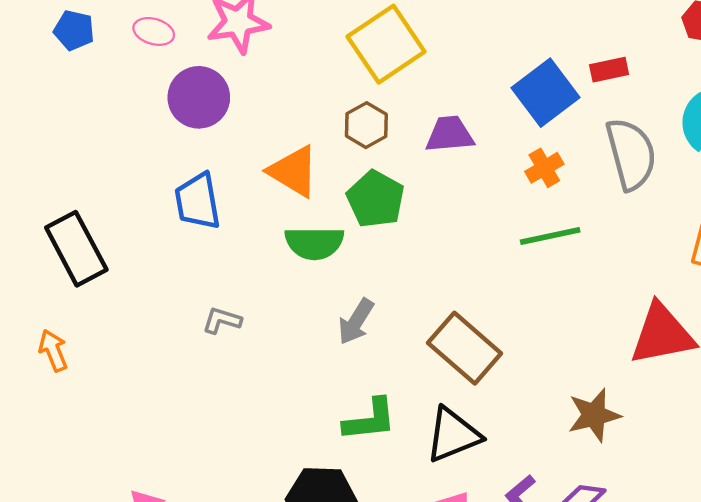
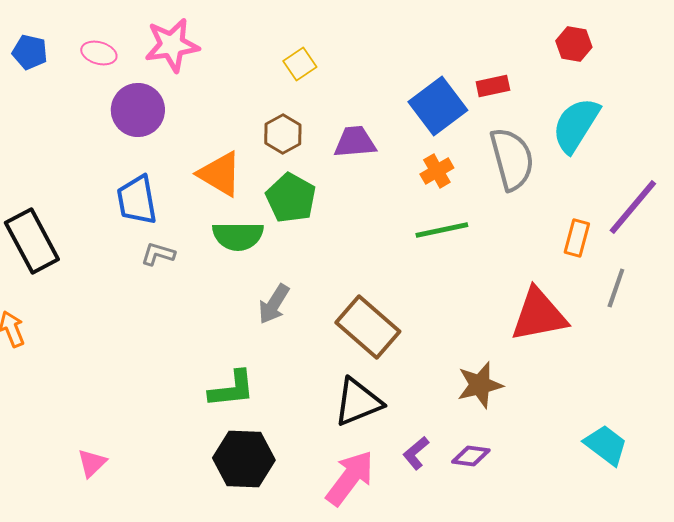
yellow square: (386, 44) -> (300, 64), size x0.5
gray L-shape: (222, 320) -> (158, 254), moved
green L-shape: (370, 420) -> (232, 389), moved

